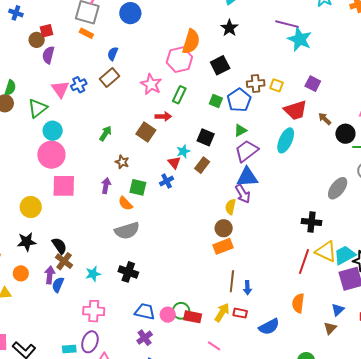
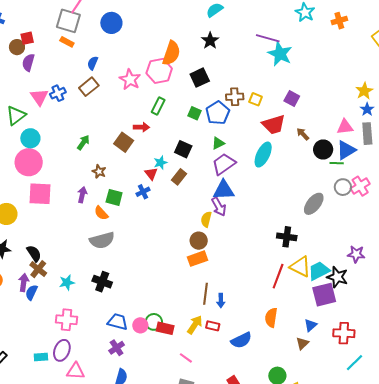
pink star: (151, 84) -> (130, 79), moved

